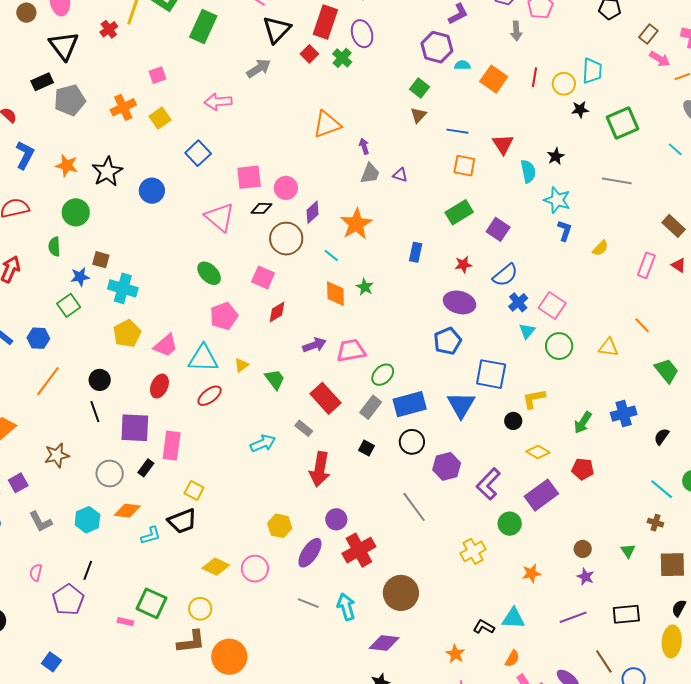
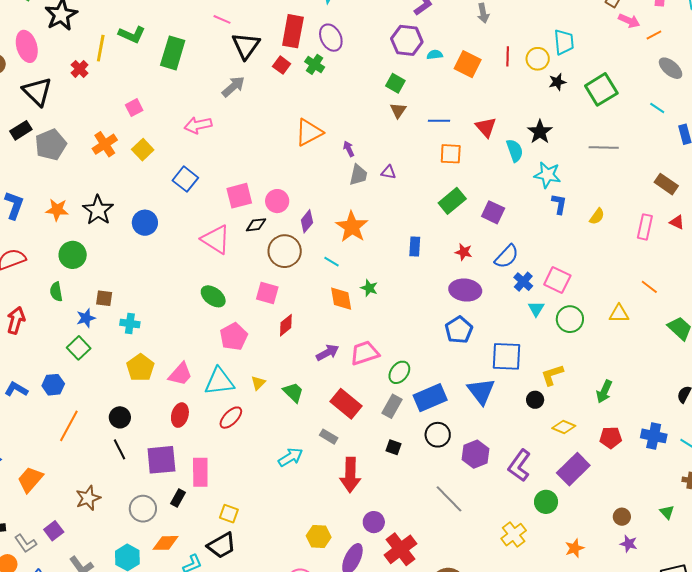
black star: (556, 156) -> (540, 132), size x1.4
red star: (463, 265) -> (464, 252), turned 30
cyan cross: (123, 288) -> (130, 323), size x0.7
blue cross: (624, 414) -> (654, 436), moved, turned 35

